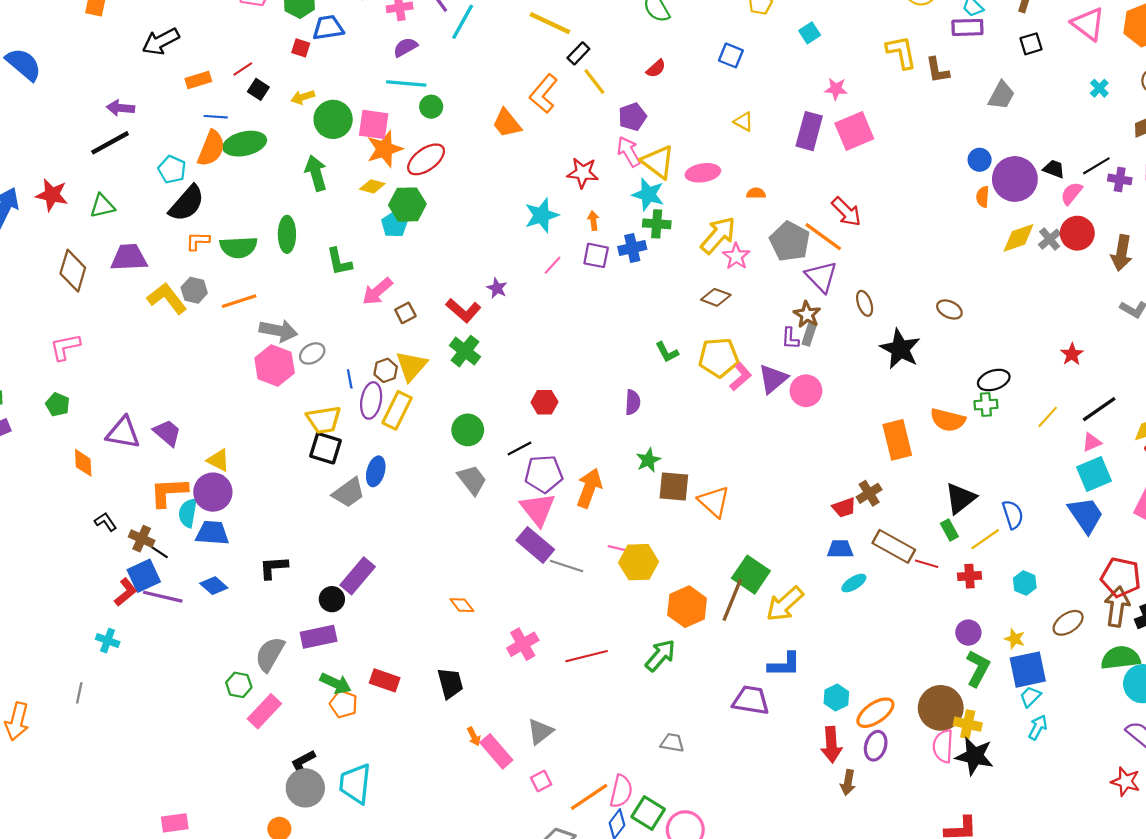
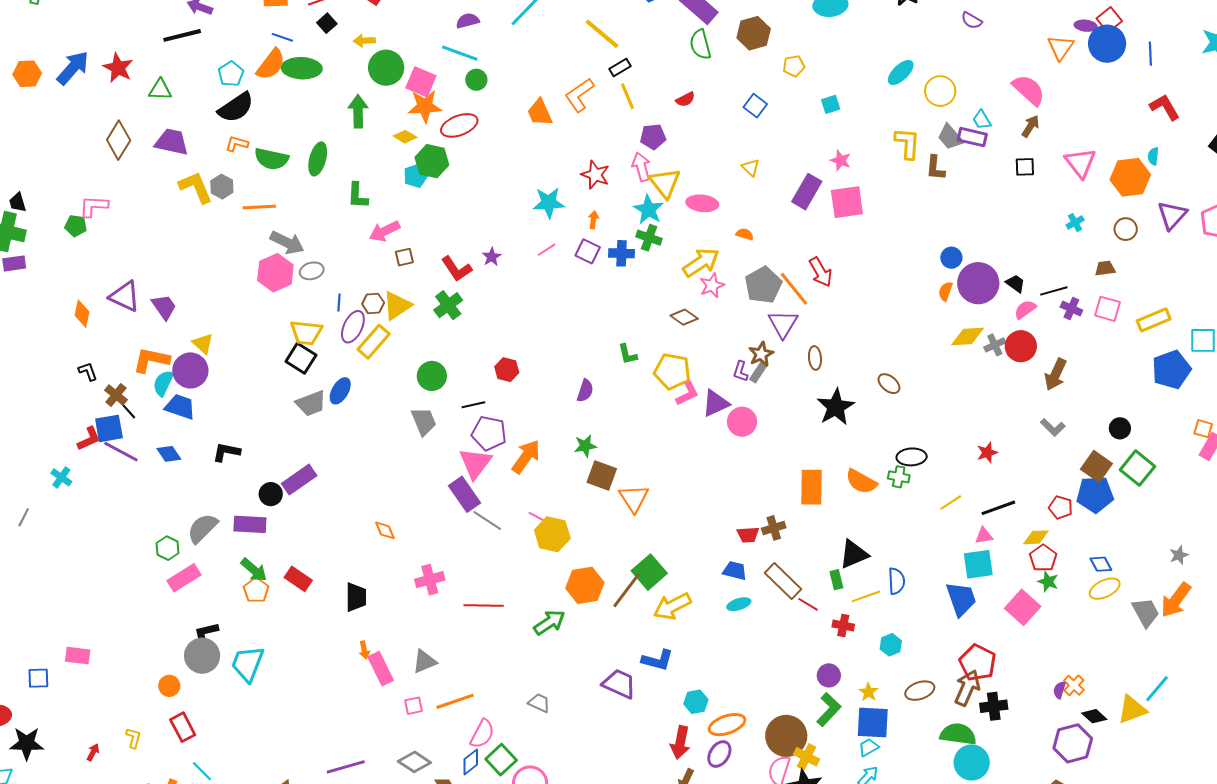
gray trapezoid: (1001, 95) -> (950, 137), moved, turned 96
green pentagon: (58, 404) -> (76, 226), moved, turned -30
orange line: (589, 797) -> (455, 701), moved

